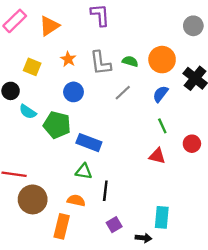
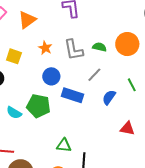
blue semicircle: (161, 94) -> (109, 97), moved
cyan semicircle: (28, 112) -> (14, 113), moved
green line: (162, 126) -> (132, 85), moved
blue rectangle: (89, 143) -> (72, 95), moved

